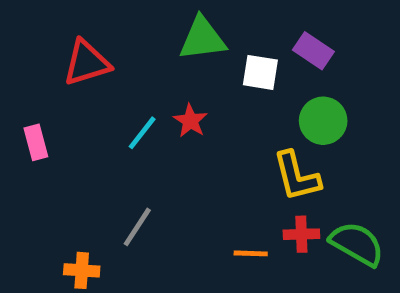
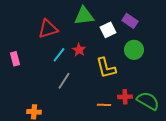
red triangle: (87, 63) -> (48, 29), moved
white square: (260, 72) -> (108, 30), turned -35
yellow L-shape: (297, 176) -> (106, 68), moved
gray line: (137, 227) -> (64, 81), moved

